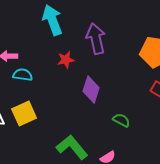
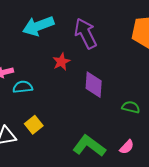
cyan arrow: (52, 20) -> (38, 26), turned -76
yellow square: (24, 114) -> (34, 125), size x0.7

